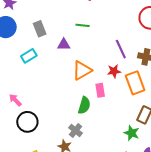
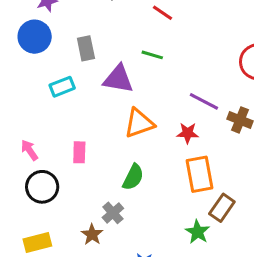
purple triangle: (64, 45) -> (118, 79), size x1.5
purple line: (121, 49) -> (204, 101), turned -48
orange rectangle: (135, 83) -> (199, 174), moved
pink rectangle: (100, 90) -> (79, 152), moved

